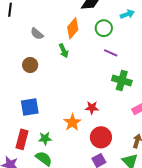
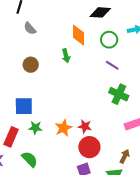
orange diamond: (73, 28) -> (78, 35), turned -50
gray semicircle: (37, 34) -> (30, 28), moved
red star: (92, 108) -> (85, 126), moved
green star: (45, 138) -> (35, 128), moved

